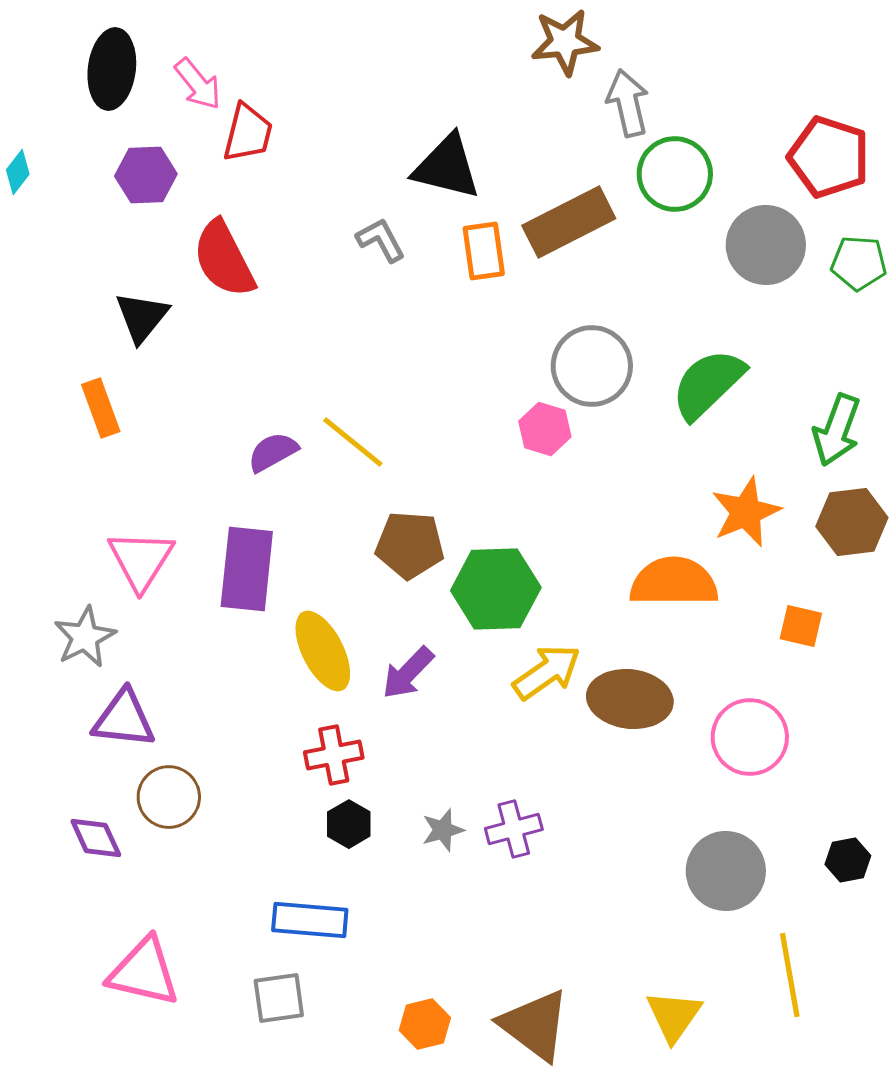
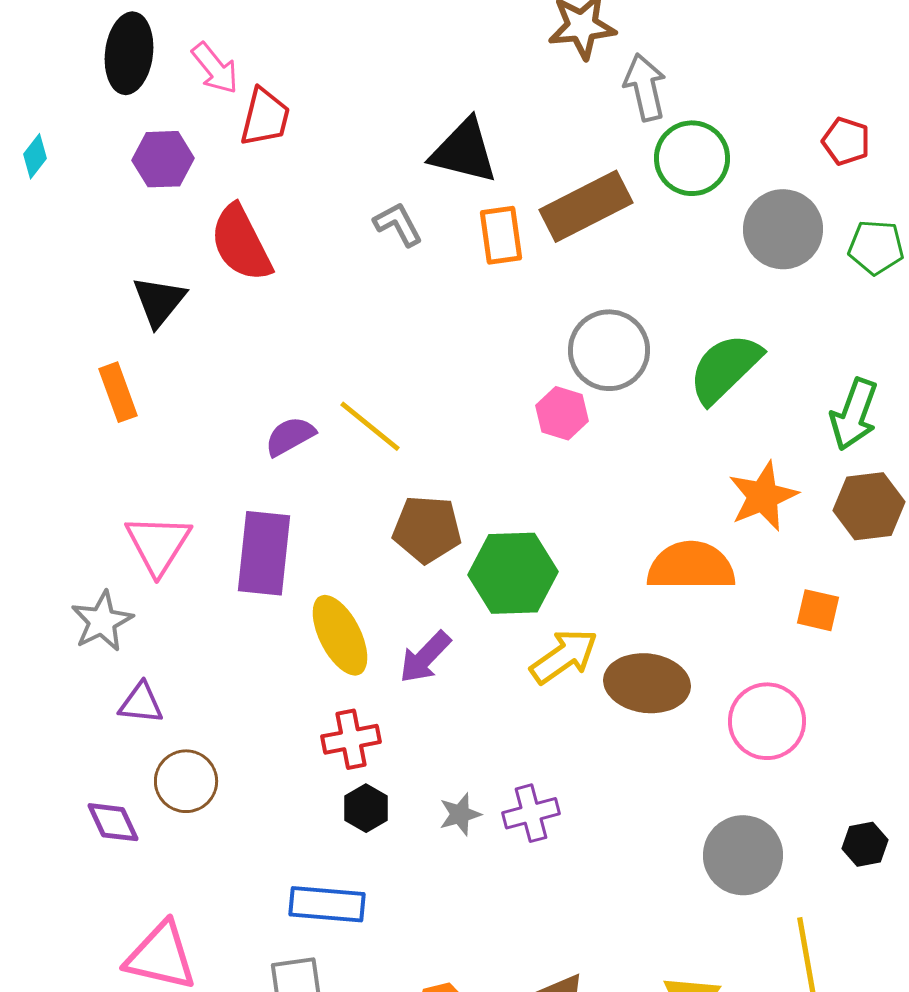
red pentagon: (829, 157) -> (846, 141), size x0.6
purple triangle: (124, 719) -> (141, 703), size x0.7

